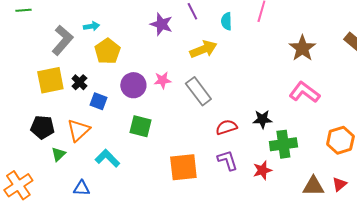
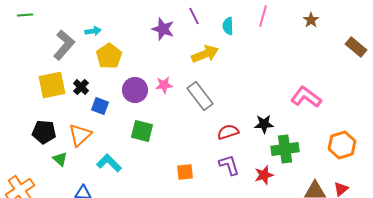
brown star: (302, 48) -> (311, 20), moved, size x0.6
green triangle: (58, 154) -> (60, 159), turned -35
orange square: (183, 167) -> (185, 172), size x0.6

